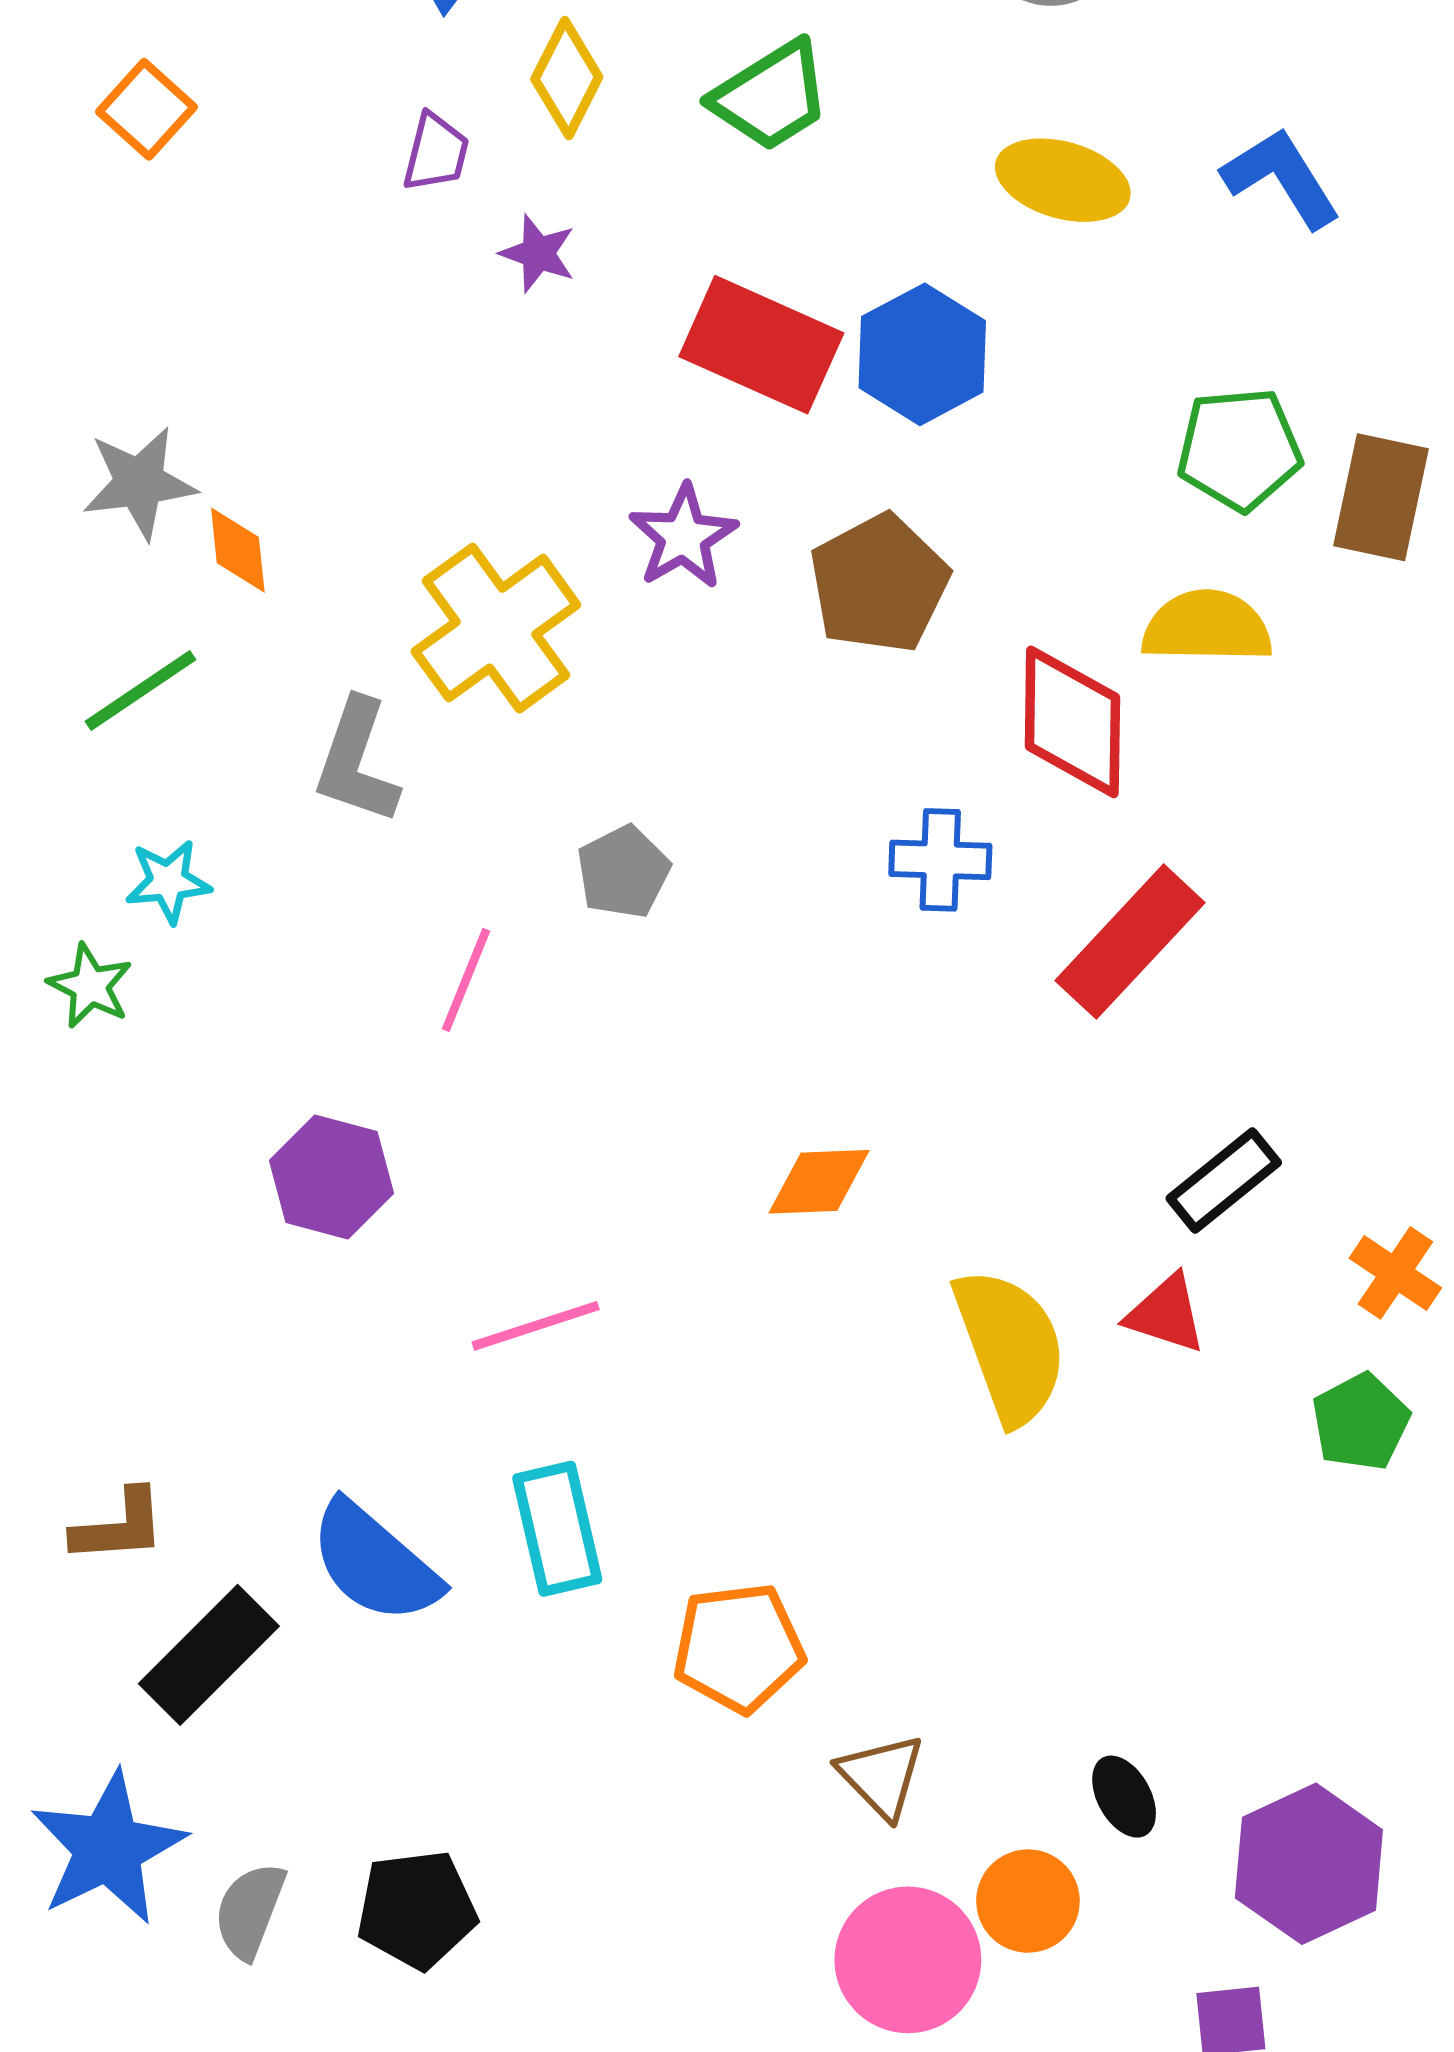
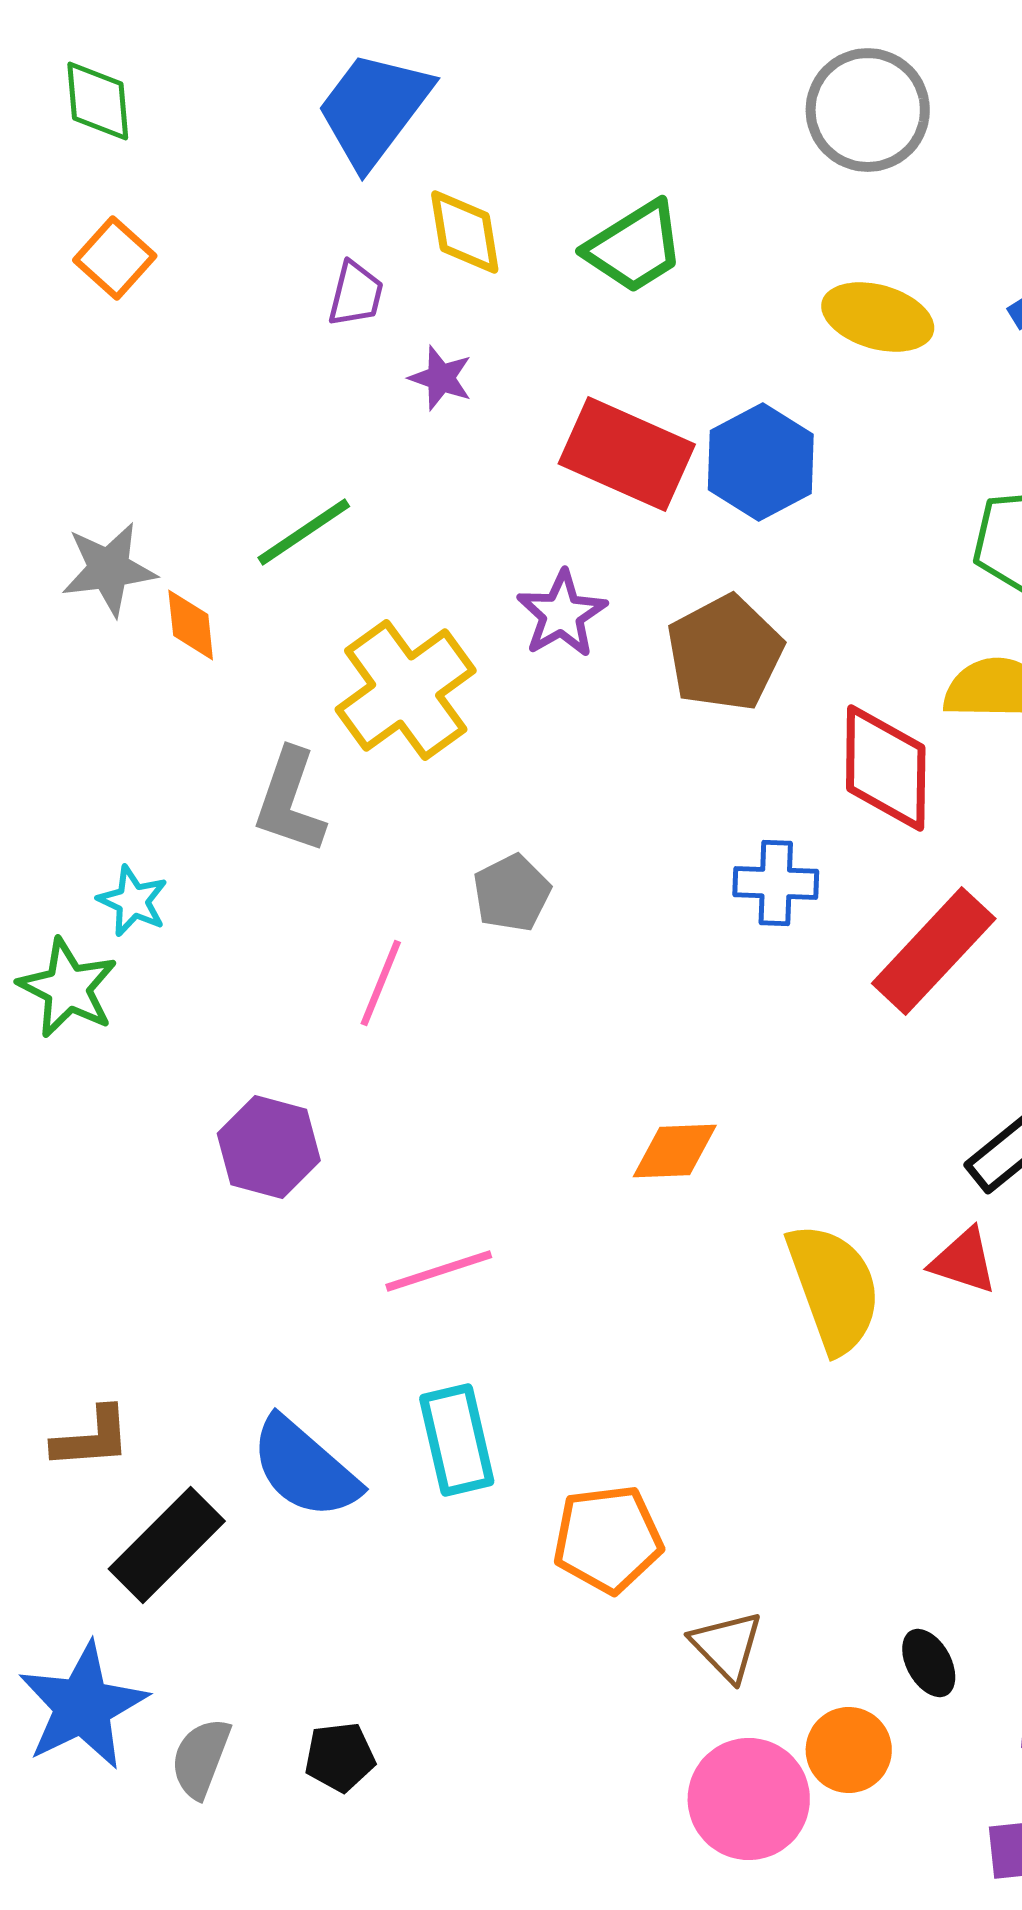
yellow diamond: (567, 78) -> (465, 232), turned -36
green line: (141, 691) -> (304, 532), moved
cyan star: (168, 881) -> (133, 901), turned 30
green star: (90, 986) -> (68, 988), size x1.4
black pentagon: (417, 1909) -> (340, 1757), size x0.7

